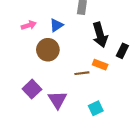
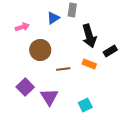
blue triangle: (56, 25) -> (53, 18), moved
black rectangle: (122, 51) -> (110, 51), turned 32
brown line: (82, 73) -> (63, 69), moved

